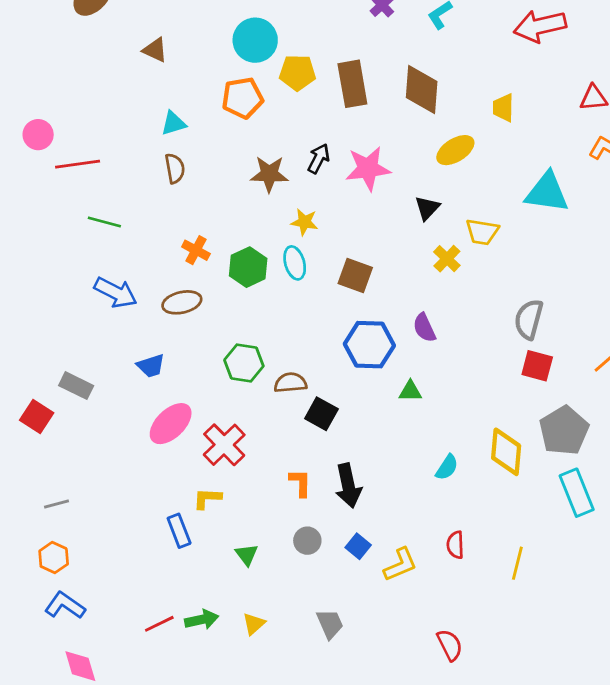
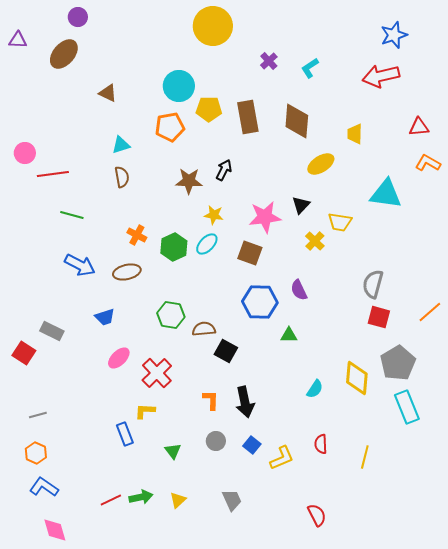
pink star: (368, 168) -> (265, 217), moved
cyan ellipse: (295, 263) -> (207, 244), turned 60
pink ellipse: (171, 424) -> (119, 358), size x0.7

